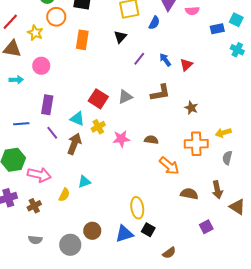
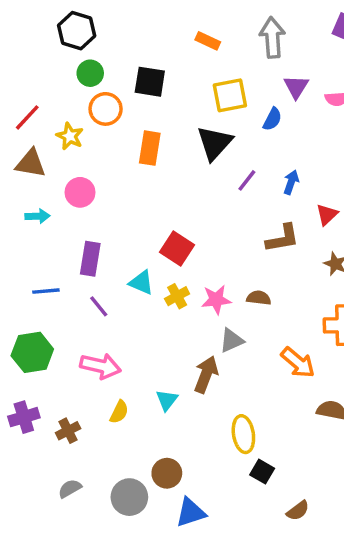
black triangle: (120, 37) -> (214, 143), size x1.6
blue arrow: (165, 60) -> (291, 182), turned 56
red triangle: (186, 65) -> (327, 214), moved
gray triangle: (125, 97) -> (232, 340), moved
pink star: (121, 139) -> (216, 300), moved
brown semicircle: (151, 140) -> (259, 298), moved
brown arrow: (74, 144) -> (206, 375), moved
pink arrow: (39, 175) -> (100, 366), moved
cyan triangle: (84, 182) -> (167, 400), moved, turned -32
blue triangle: (124, 234) -> (191, 512), moved
gray semicircle: (35, 240) -> (70, 489), turned 144

